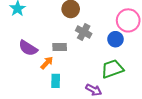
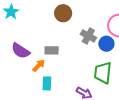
gray cross: (84, 32) -> (88, 36), moved
green trapezoid: (112, 69) -> (103, 73), turned -65

